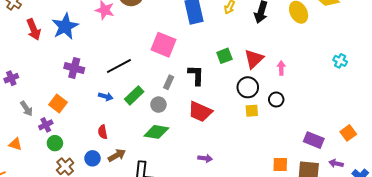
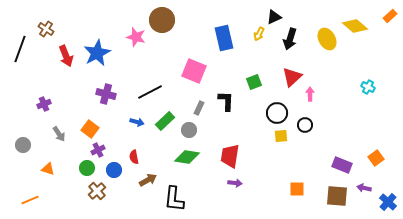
red triangle: (254, 59) -> (292, 77), moved
red trapezoid: (200, 112) -> (230, 156), moved, turned 75
purple cross: (46, 125) -> (98, 150), moved
blue circle: (92, 158) -> (114, 170), moved
orange square: (280, 164) -> (297, 189), moved

